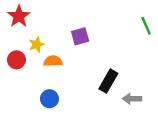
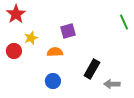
orange semicircle: (53, 61) -> (55, 52), moved
blue circle: (49, 99) -> (53, 81), moved

